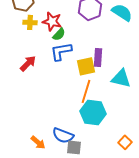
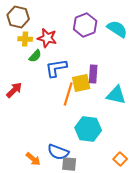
green semicircle: (59, 34) -> (35, 56), moved
red arrow: (28, 63) -> (14, 90), moved
orange line: (86, 91) -> (68, 94), moved

